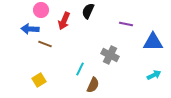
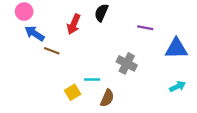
pink circle: (41, 10) -> (24, 12), moved
blue arrow: (30, 29) -> (35, 33), turned 30
cyan line: (80, 69) -> (92, 80), turned 64
yellow square: (39, 80) -> (73, 92), moved

